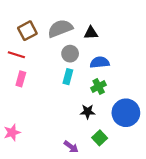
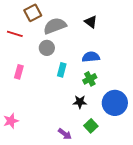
brown square: (27, 31) -> (33, 13), moved
black triangle: (91, 33) -> (91, 22), moved, turned 40
gray circle: (70, 54) -> (47, 48), moved
red line: (16, 55) -> (15, 34), moved

